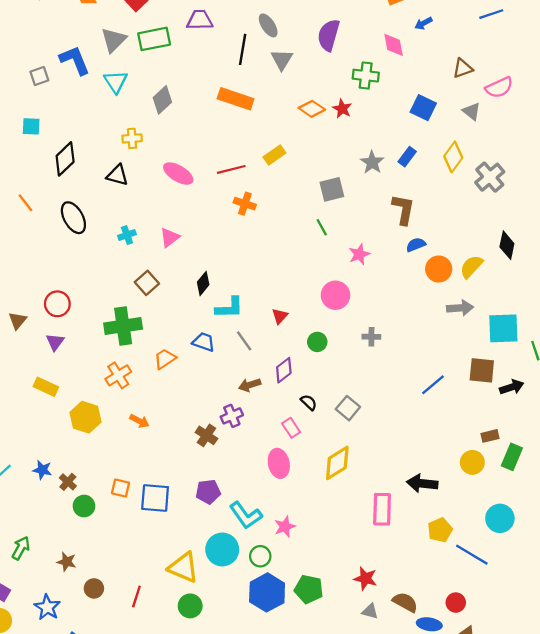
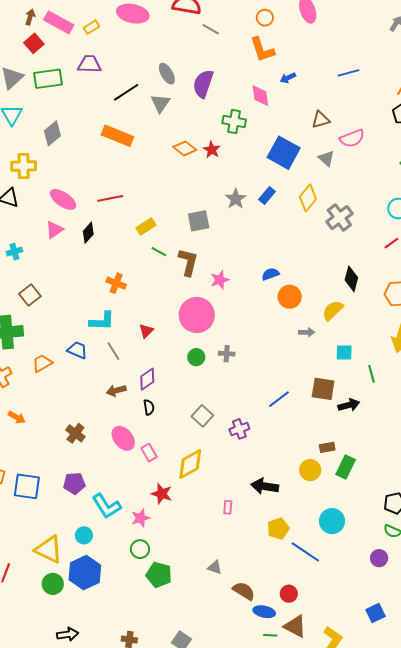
gray ellipse: (268, 25) -> (167, 74), moved
black line: (243, 49) -> (126, 92), turned 44
blue square: (423, 108) -> (284, 153), size x1.4
yellow cross: (132, 138) -> (24, 166), size x1.4
yellow rectangle: (274, 155) -> (146, 226), moved
orange cross: (245, 204) -> (116, 283), moved
brown L-shape: (403, 209) -> (188, 262), moved
green line: (322, 227) -> (159, 252), moved, turned -35
pink triangle: (170, 237) -> (54, 230), moved
yellow semicircle: (471, 267) -> (333, 310), moved
black diamond: (203, 283) -> (88, 233), moved
pink circle: (336, 295) -> (197, 315), size x1.4
gray arrow: (460, 308) -> (307, 332), size x0.7
cyan square: (503, 328) -> (344, 352), size x0.6
green circle: (317, 342) -> (196, 357), moved
black semicircle: (309, 402) -> (149, 407), moved, turned 35
purple cross: (232, 416) -> (239, 429), moved
pink rectangle: (291, 428) -> (149, 453), moved
pink ellipse: (279, 463) -> (123, 438), moved, turned -30
pink rectangle: (382, 509) -> (228, 507), size x0.5
cyan circle: (222, 549) -> (84, 535), size x0.6
green circle: (260, 556) -> (140, 549), moved
red star: (365, 578) -> (162, 494), moved
blue hexagon: (267, 592) -> (85, 573), moved
gray triangle: (370, 611) -> (215, 567), moved

